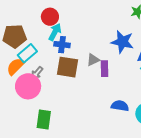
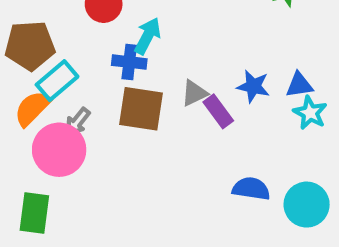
cyan arrow: (55, 32) -> (148, 36), moved
blue star: (122, 42) -> (253, 86), moved, size x0.7
purple rectangle: (104, 69) -> (218, 111), turned -35
green rectangle: (44, 120) -> (34, 213), moved

